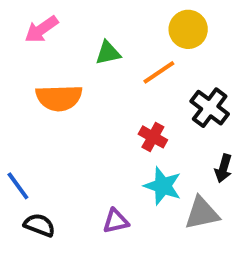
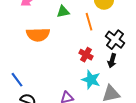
orange line: (159, 72) -> (89, 22), turned -72
black arrow: (223, 168) -> (112, 61), moved

